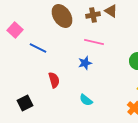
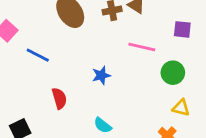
pink line: (94, 42) -> (142, 47), moved

